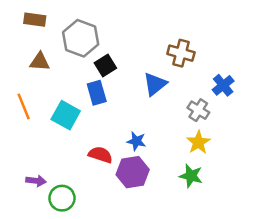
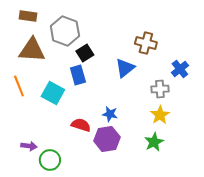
brown triangle: (40, 62) -> (32, 50), size x1.6
gray cross: (198, 110) -> (160, 89), turned -36
green star: (191, 176) -> (154, 142), turned 30

